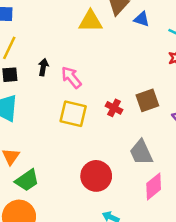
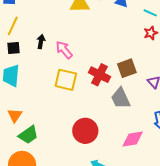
red cross: (114, 108) -> (99, 75), size x1.5
gray trapezoid: (141, 152) -> (121, 98), moved
pink diamond: (154, 186) -> (133, 139), turned 30

